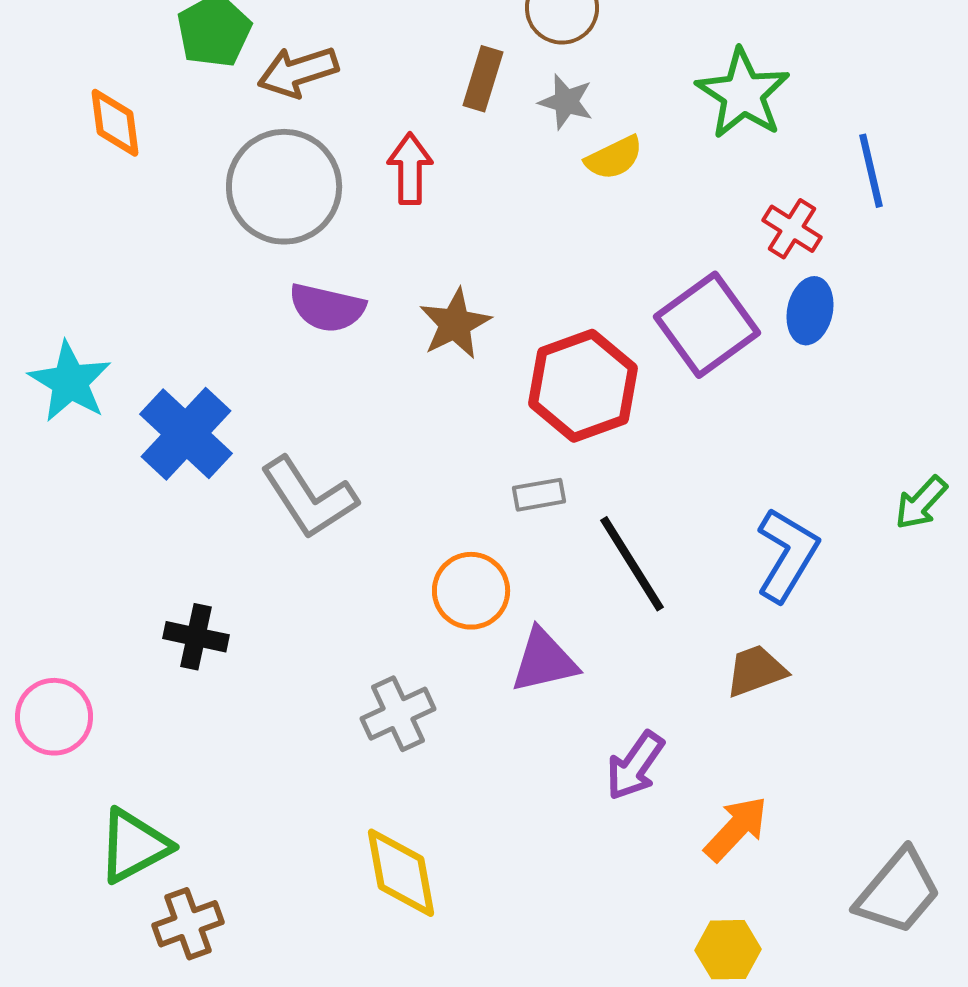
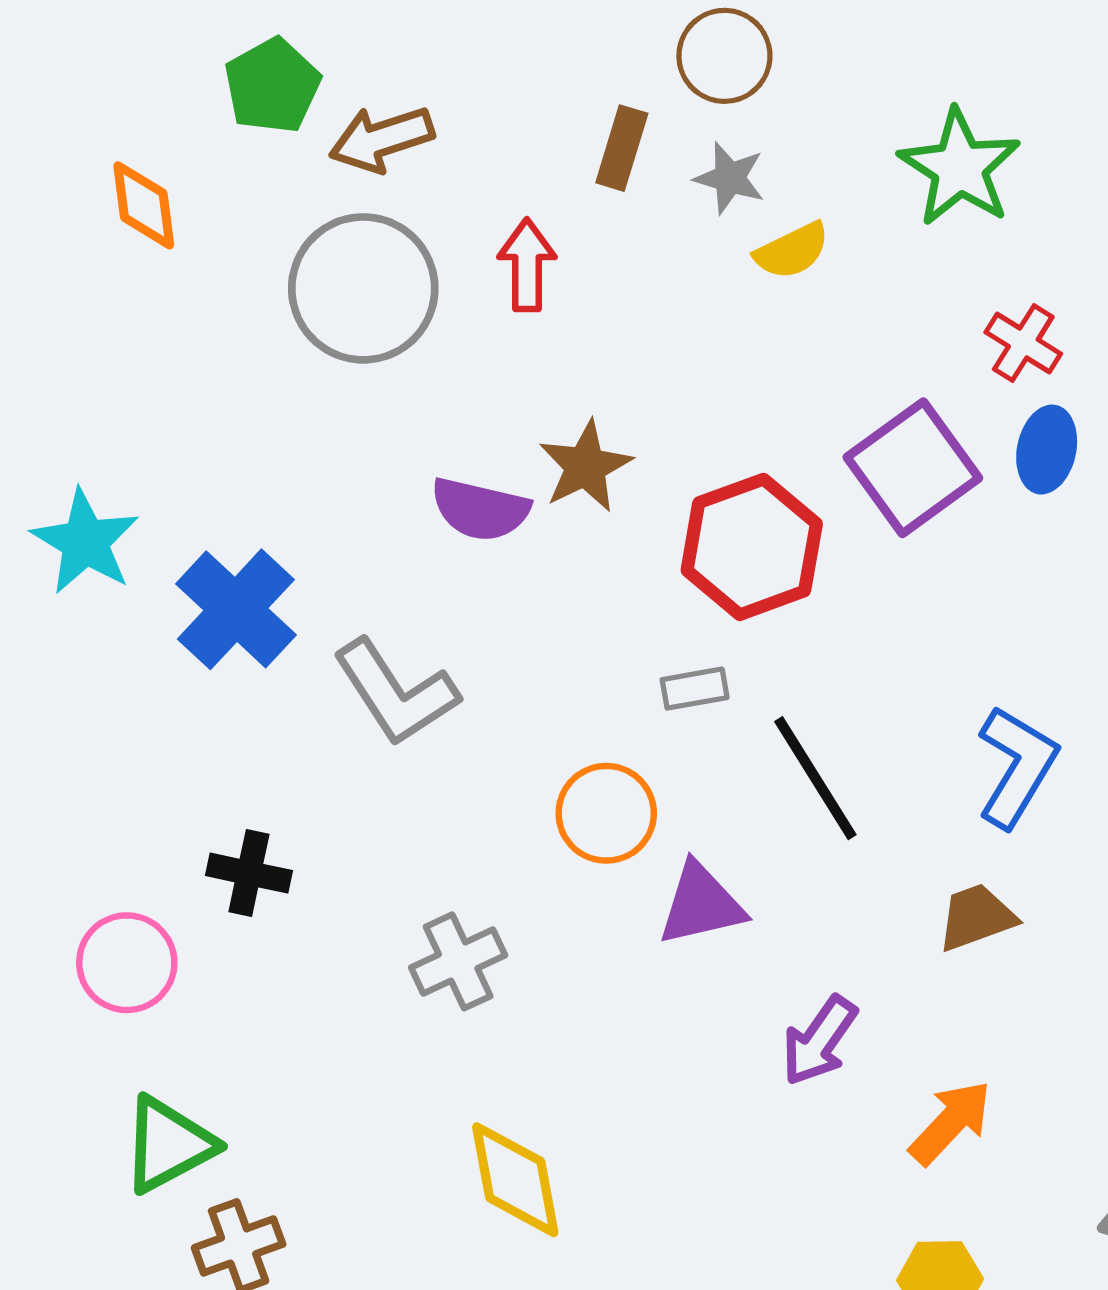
purple semicircle: (327, 308) -> (480, 509), moved
gray cross: (398, 714) -> (458, 961), moved
pink circle: (54, 717) -> (127, 963), moved

